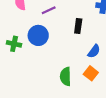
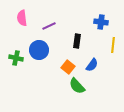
orange square: (91, 73) -> (68, 67), moved
green semicircle: (66, 76) -> (77, 86), moved, turned -42

